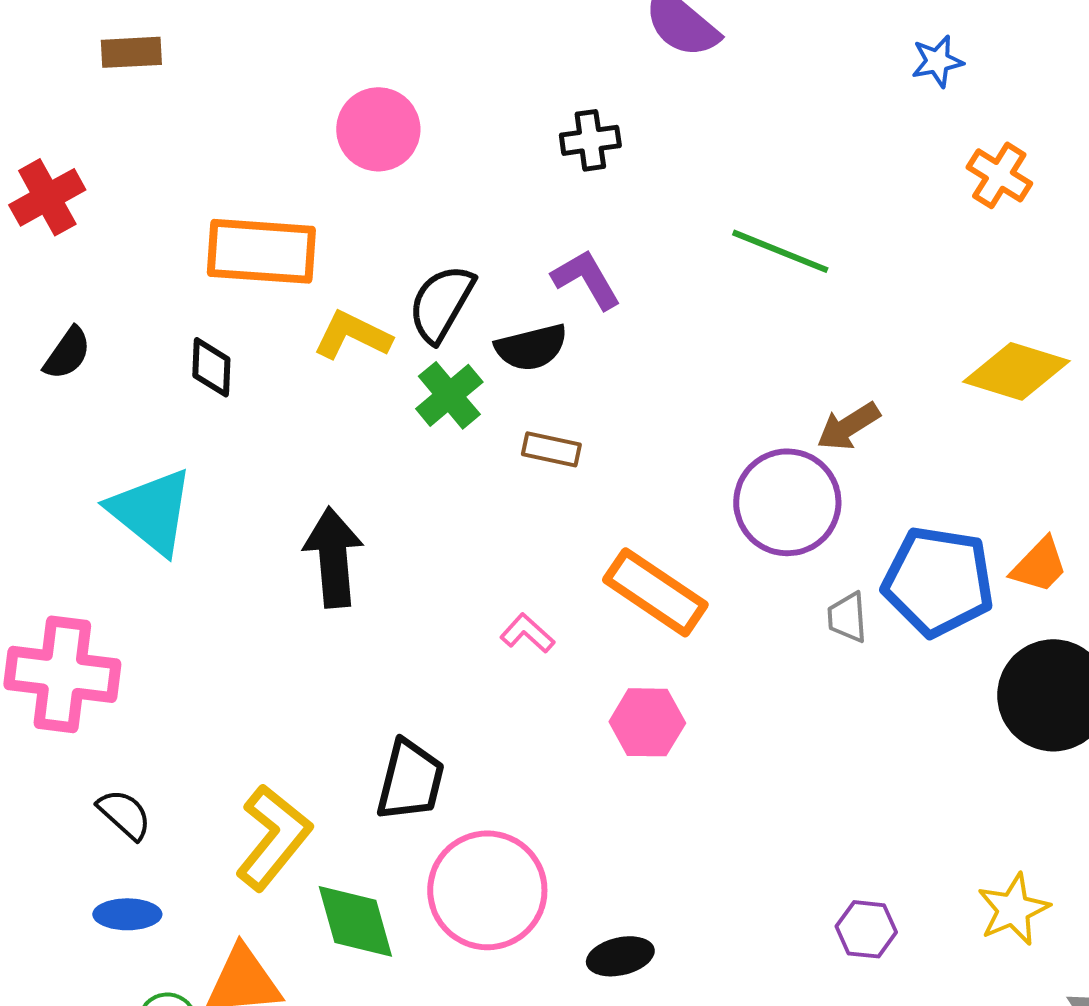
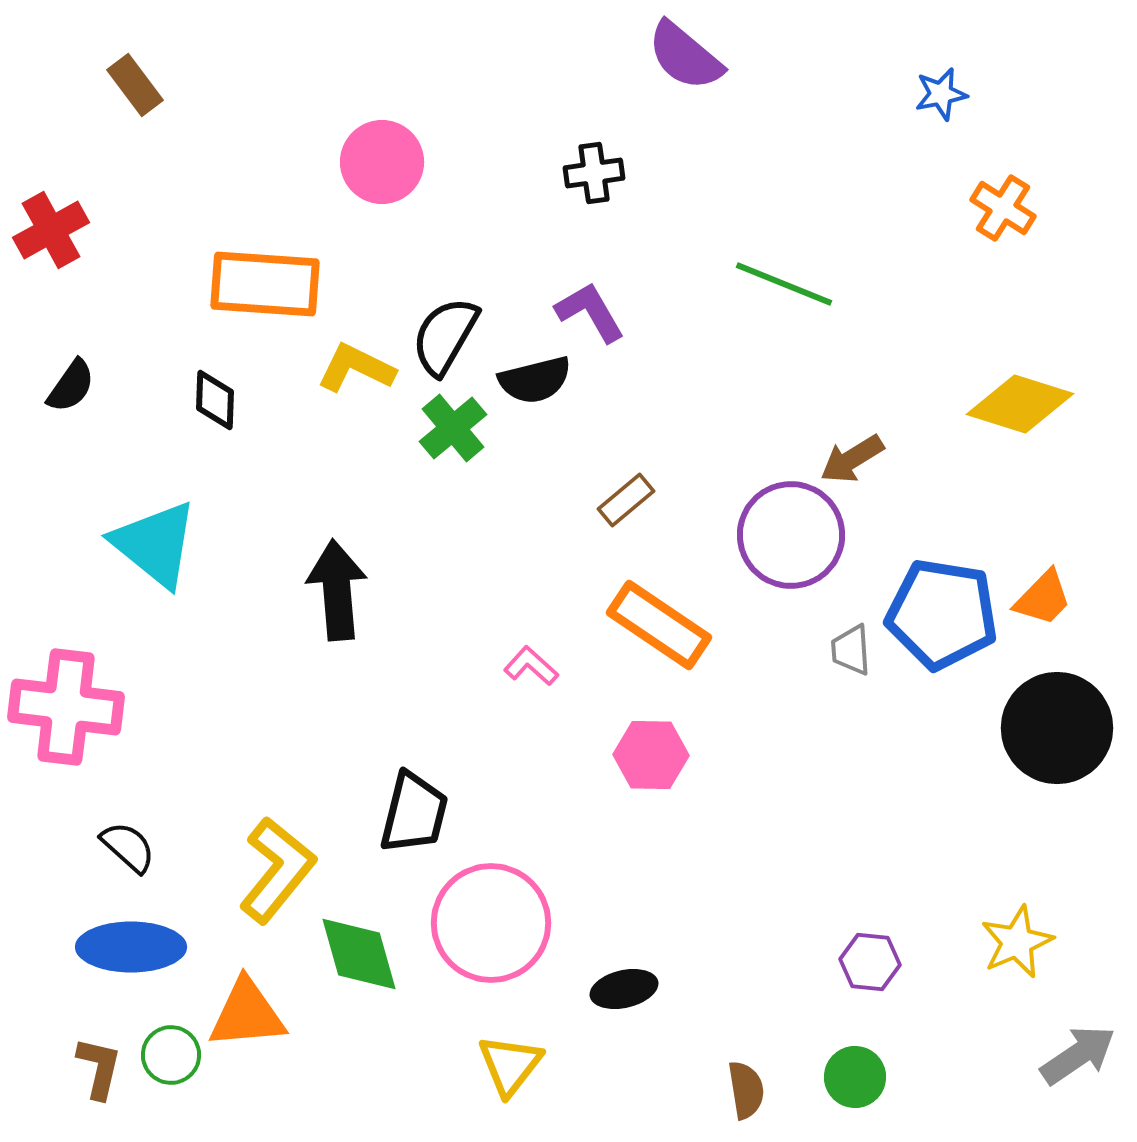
brown rectangle: (131, 52) -> (135, 85), turned 56
brown rectangle: (551, 449) -> (626, 500), moved, turned -52
blue ellipse: (127, 914) -> (131, 947), size x1.6

